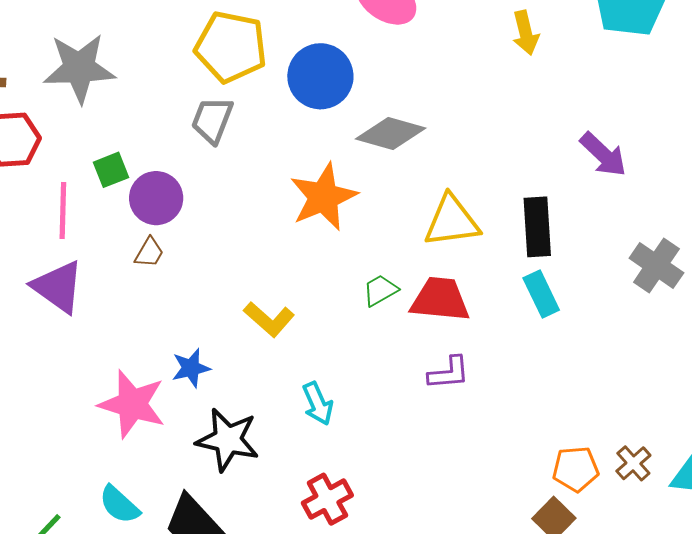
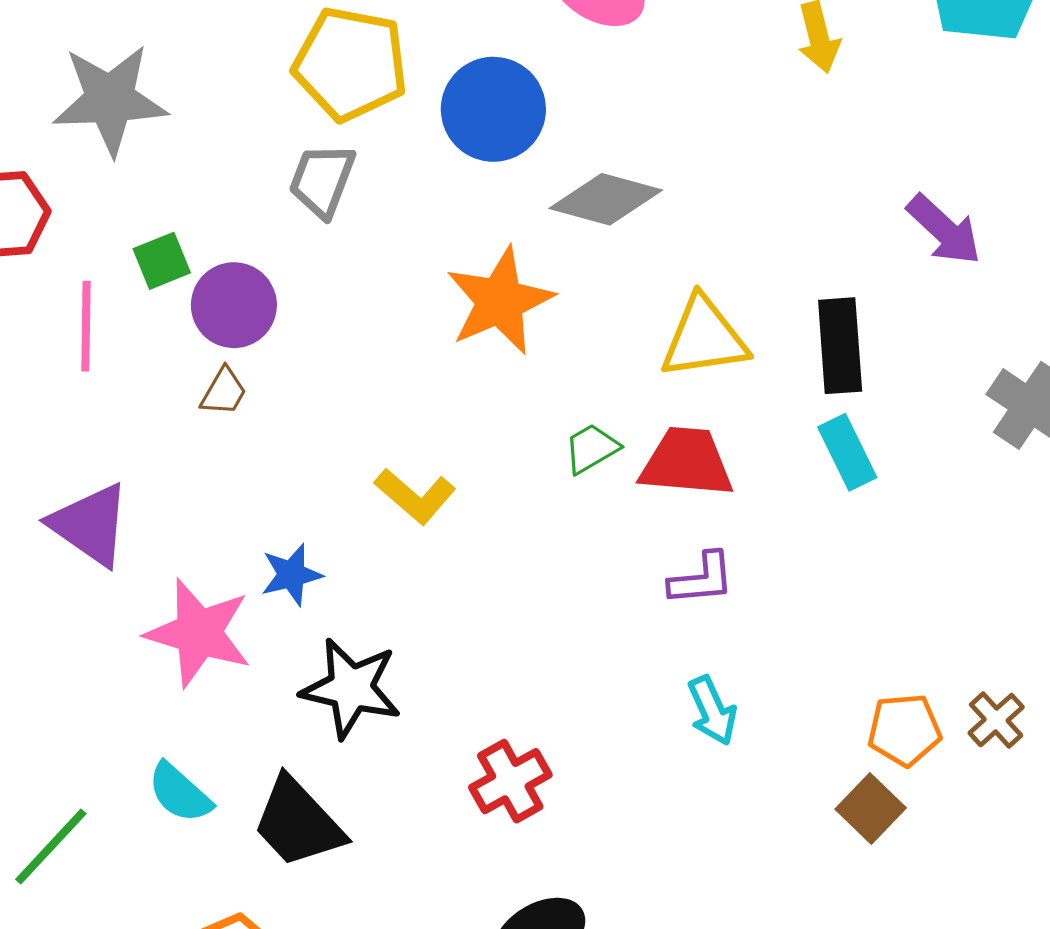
purple triangle: (58, 287) -> (90, 525), moved
cyan arrow: (318, 404) -> (712, 711), moved

